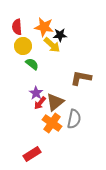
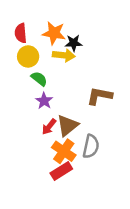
yellow arrow: (52, 45) -> (64, 55), turned -36
purple star: (36, 93) -> (44, 101), moved
red rectangle: (32, 154) -> (61, 171), moved

